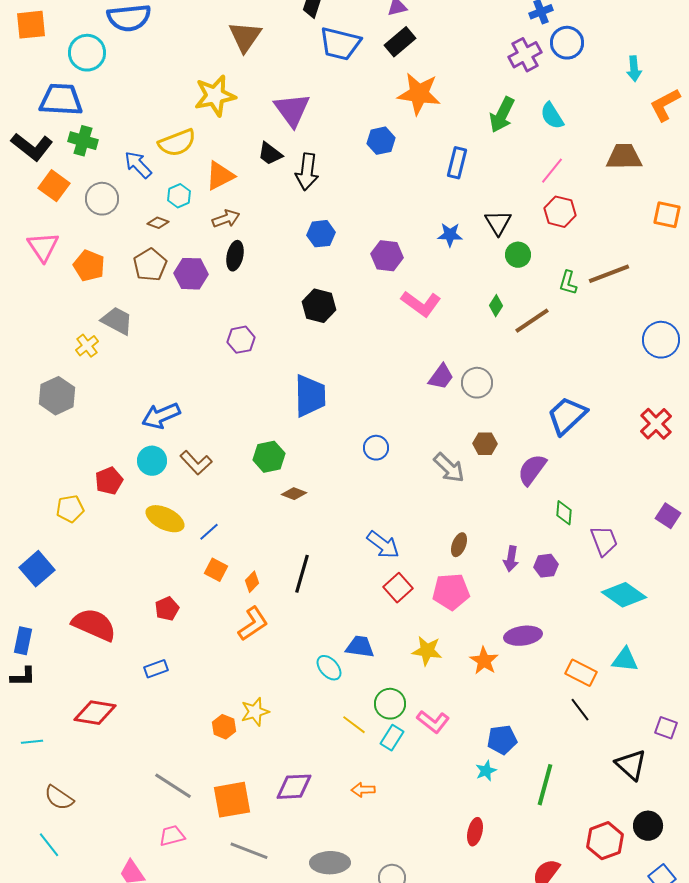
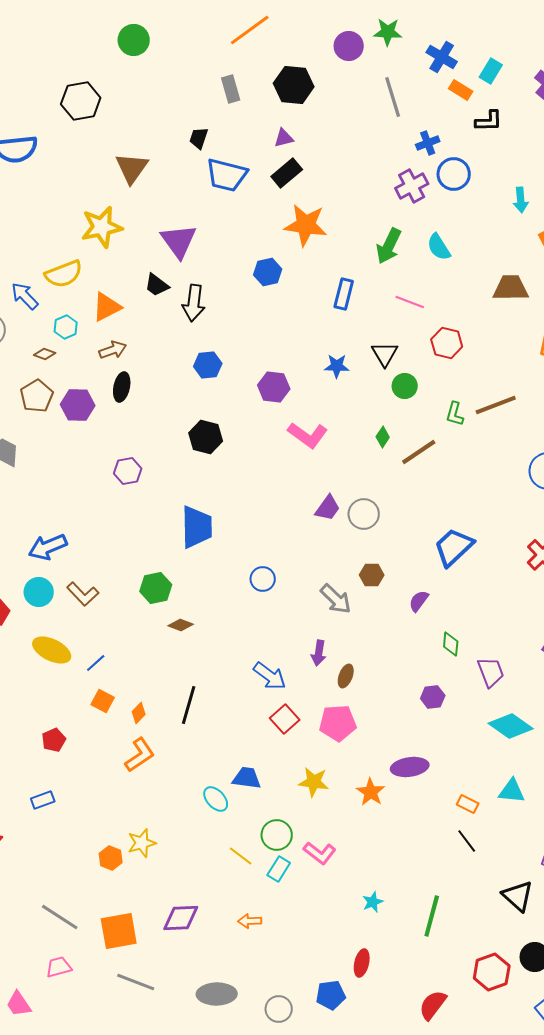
pink line: (552, 171) -> (410, 302), moved, turned 72
purple semicircle: (532, 470) -> (419, 601), size x0.7
purple arrow: (511, 559) -> (319, 653), moved
orange rectangle: (581, 673) -> (468, 804), size x0.7
blue pentagon: (502, 740) -> (331, 995), moved

